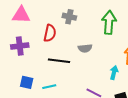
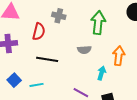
gray semicircle: (85, 48) -> (84, 50), moved
blue square: (27, 82) -> (14, 80), turned 32

